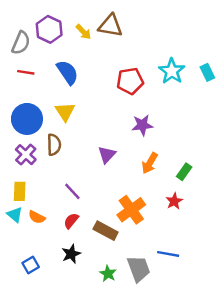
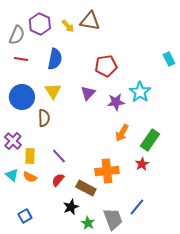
cyan star: (172, 71) -> (140, 92), moved
blue semicircle: (67, 72) -> (55, 59), turned 45
purple cross: (26, 155) -> (13, 141), moved
purple triangle: (107, 155) -> (88, 93), moved
green rectangle: (184, 172) -> (150, 140), size x1.5
yellow rectangle: (20, 191) -> (30, 156), moved
orange cross: (131, 210) -> (107, 171), turned 30
black star: (71, 254) -> (71, 207), moved
blue line: (168, 254) -> (137, 207), turned -60

